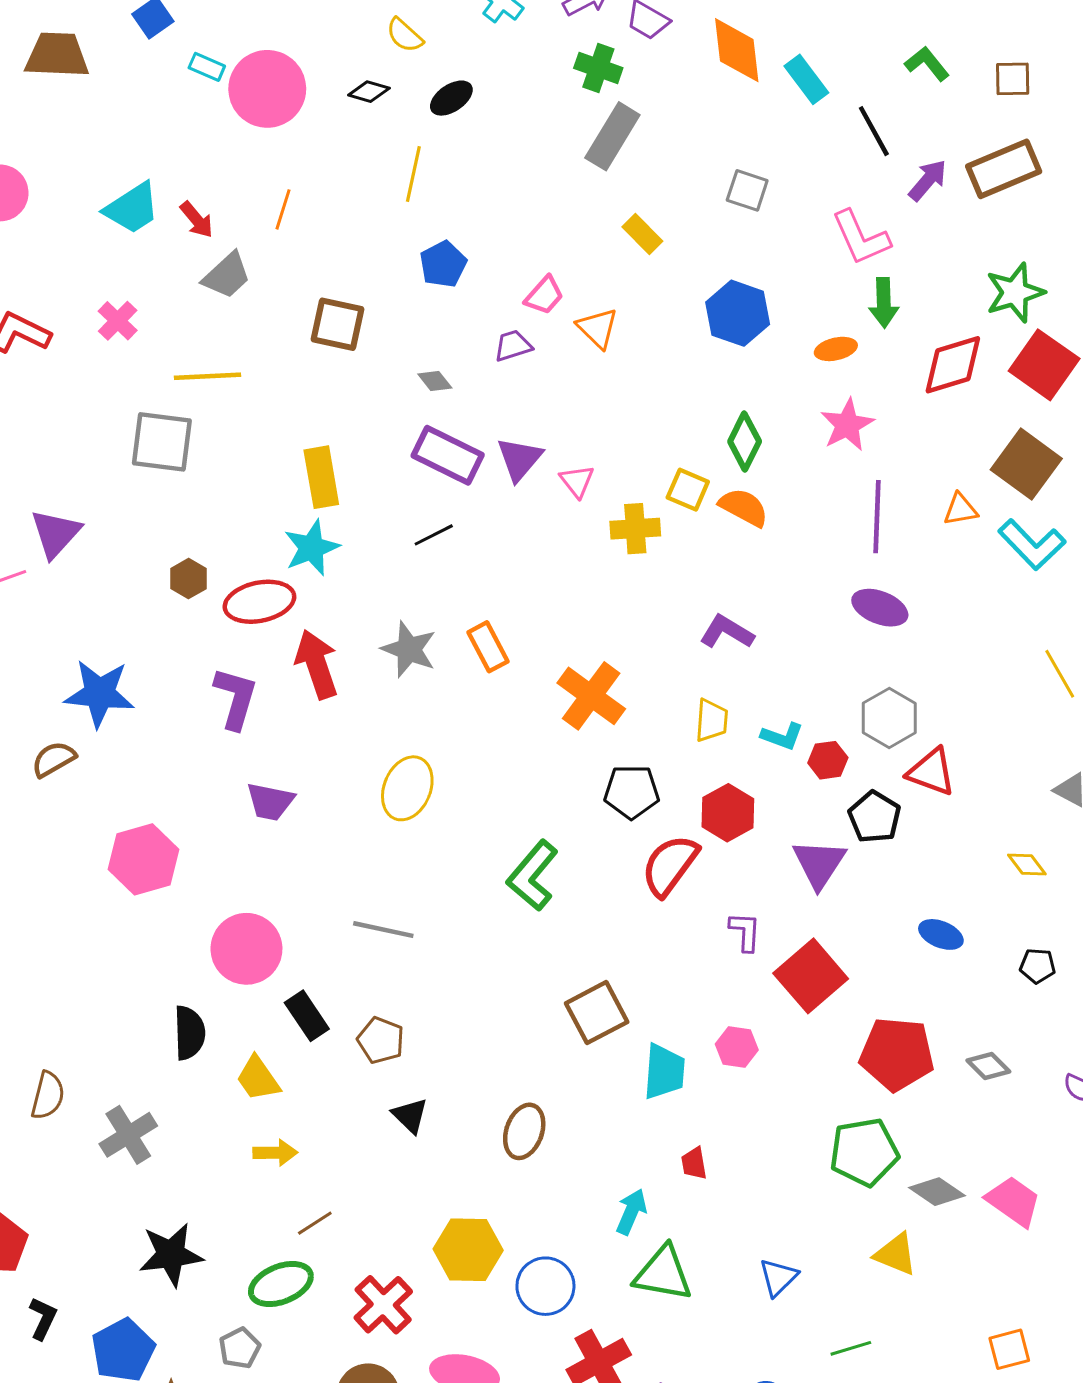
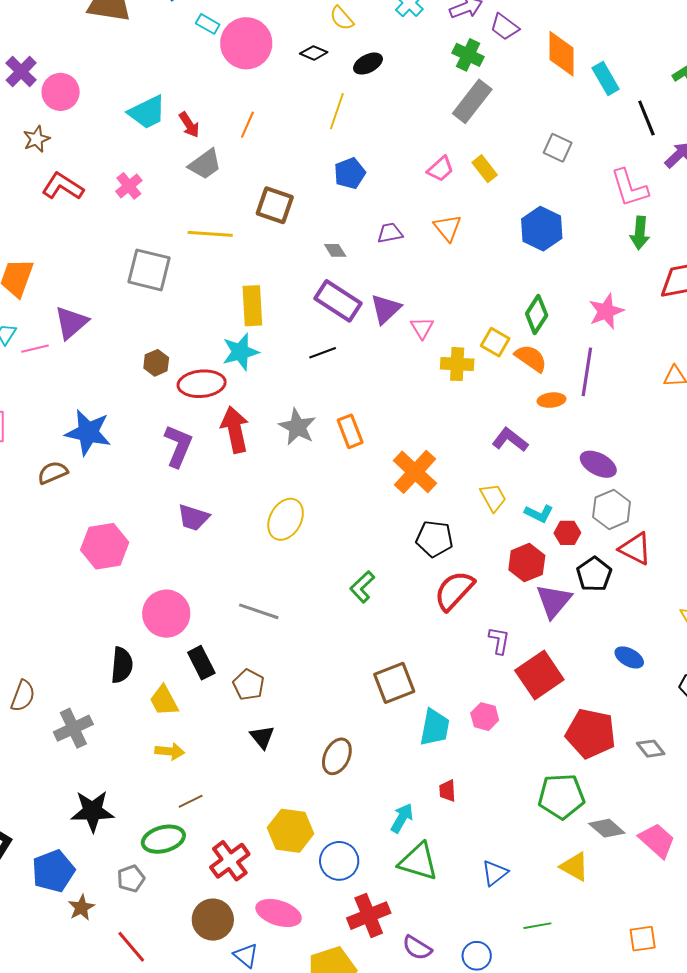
pink trapezoid: (544, 295) -> (440, 169), moved
orange ellipse: (836, 349) -> (551, 400), moved
yellow line: (208, 376) -> (210, 234), moved
purple line: (877, 517) -> (587, 372), moved
purple ellipse: (880, 608) -> (598, 464), moved
yellow trapezoid: (712, 721) -> (493, 498), turned -40
red hexagon: (728, 813) -> (527, 563), moved
green L-shape: (533, 876) -> (362, 587), size x0.7

